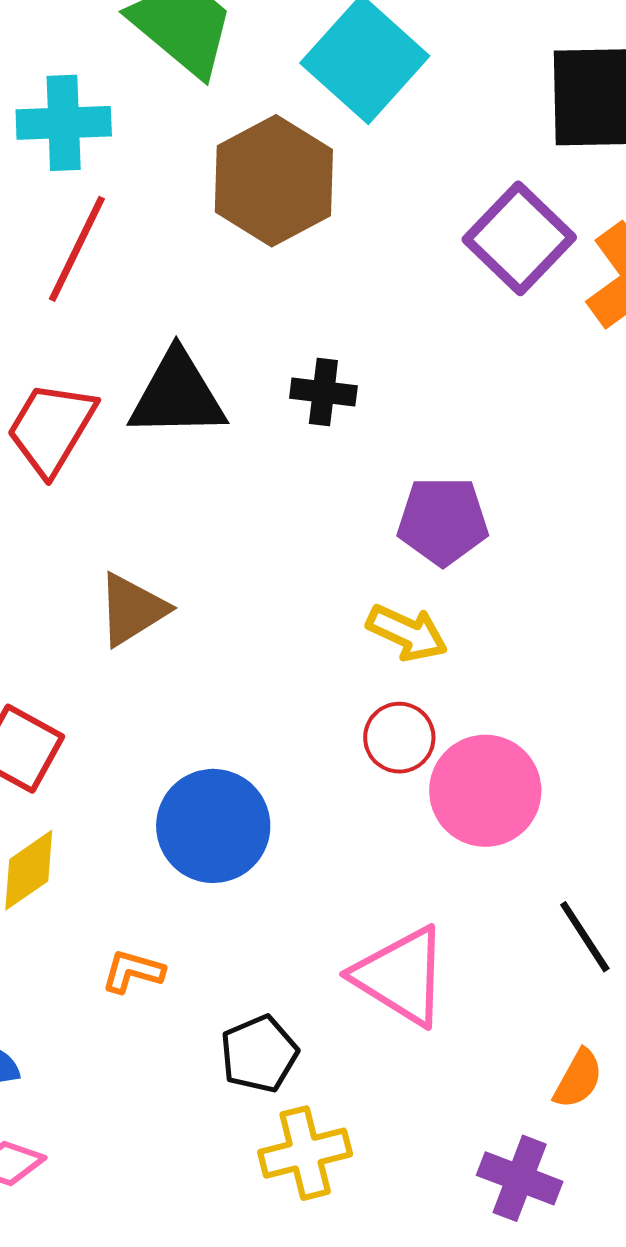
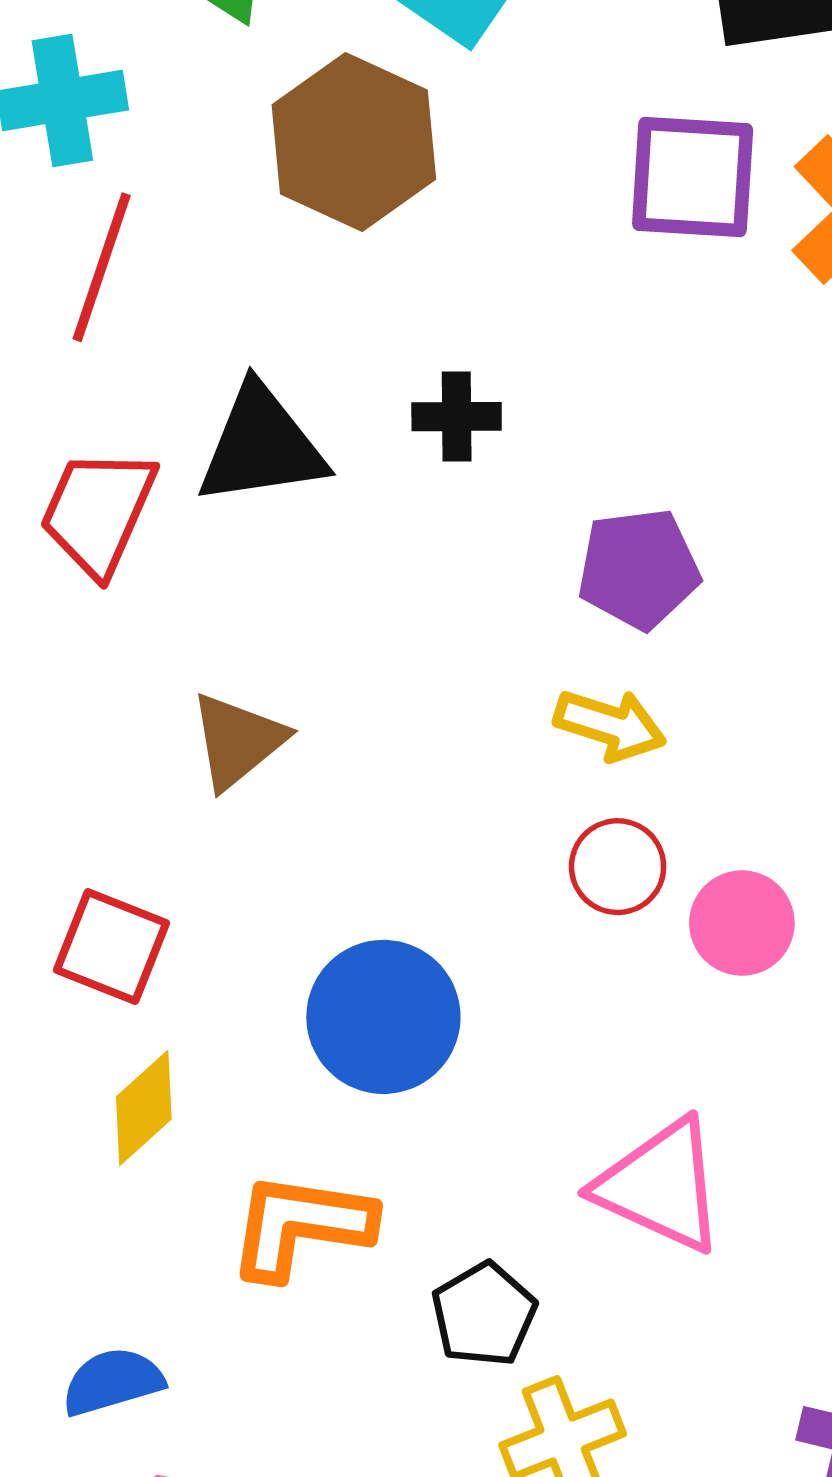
purple square: (519, 238) -> (693, 177), turned -33
pink circle: (485, 791) -> (742, 923), size x0.7
orange L-shape: (133, 971) -> (301, 1226), size x1.8

